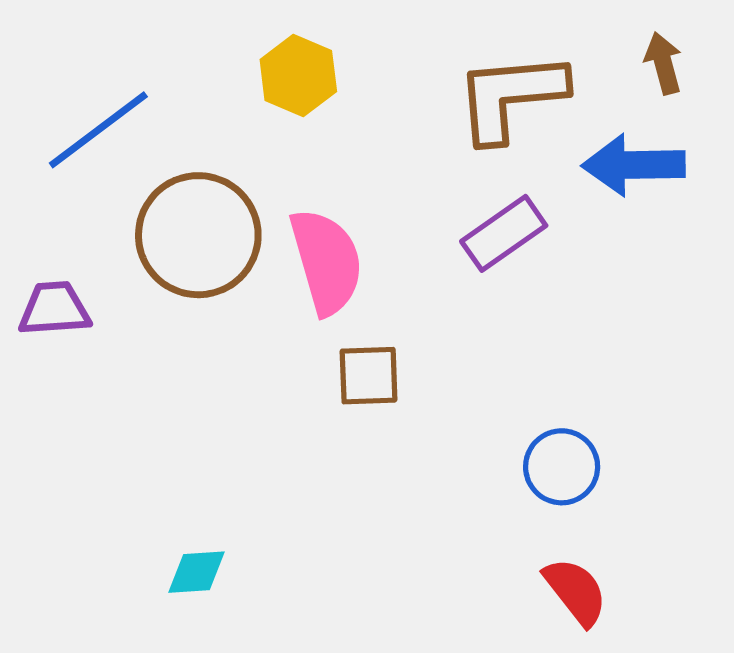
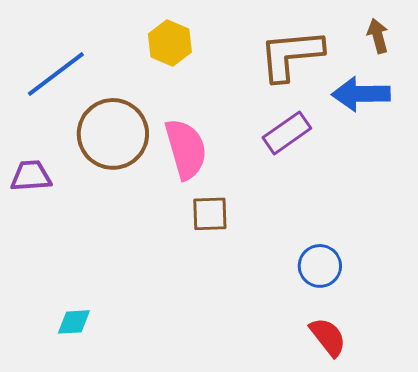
cyan diamond: (197, 572) -> (74, 322), moved

